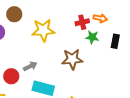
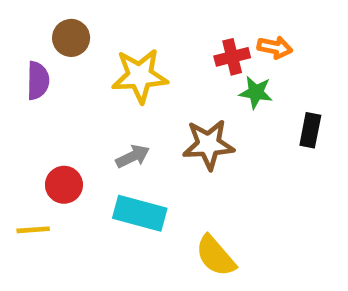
black rectangle: (115, 41) -> (310, 130), moved
gray arrow: (30, 66) -> (133, 156), moved

